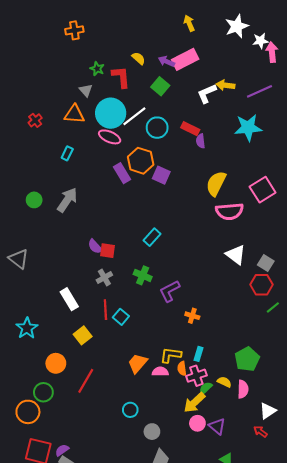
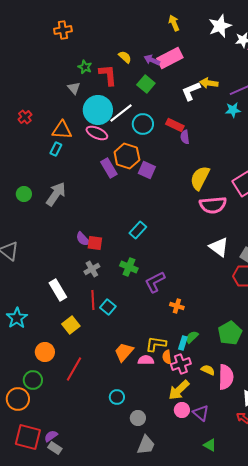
orange triangle: (74, 114) -> (62, 130), moved
cyan star: (248, 128) -> (233, 110), moved, size x0.6
green pentagon: (247, 359) -> (230, 333), moved
green semicircle: (206, 388) -> (192, 337), moved
pink semicircle: (243, 389) -> (226, 377), size x1.4

